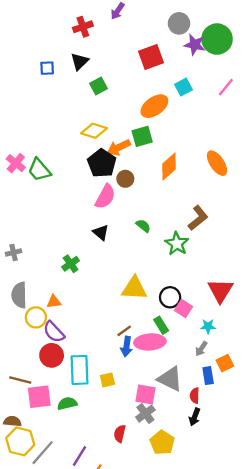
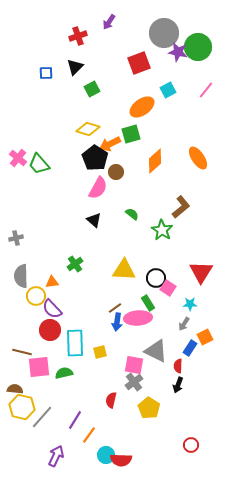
gray circle: (179, 23) -> (164, 33), size x1.5
green cross: (71, 264) -> (75, 264), moved
blue rectangle: (208, 376) -> (190, 348), turned 42

